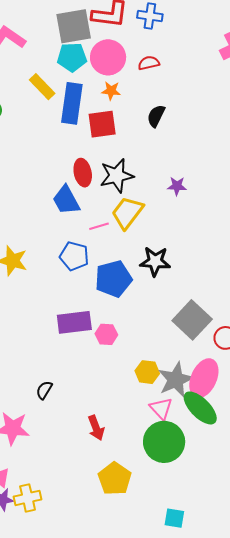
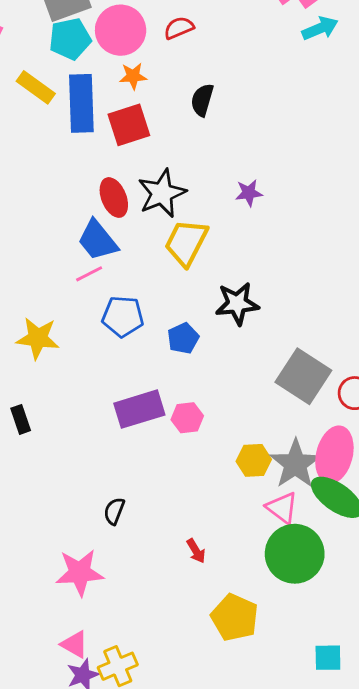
pink line: (99, 226) -> (89, 274), moved
blue pentagon: (113, 279) -> (183, 338), size x0.6
red arrow: (96, 428) -> (196, 551), size x0.7

